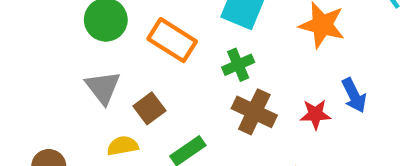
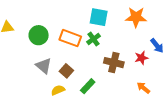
green cross: (238, 65) -> (94, 39), moved

